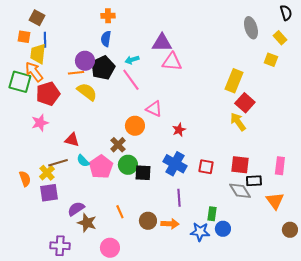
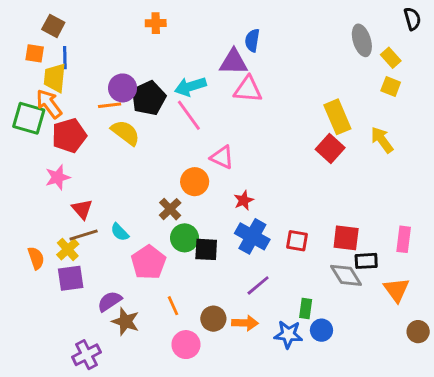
yellow rectangle: (280, 38) -> (391, 58), moved
blue semicircle: (106, 39) -> (252, 40), moved
cyan arrow: (132, 60) -> (190, 86), size x1.5
yellow rectangle: (234, 81) -> (337, 117), turned -45
red square: (245, 103) -> (330, 148), moved
yellow arrow: (238, 122) -> (382, 140), moved
red star: (179, 130) -> (244, 200), moved
red triangle: (72, 140) -> (82, 209), moved, turned 35
pink pentagon: (101, 167) -> (148, 262), moved
purple line: (179, 198) -> (258, 285), turned 54
purple cross: (60, 246) -> (86, 355), turned -30
pink circle: (110, 248) -> (186, 345), moved

